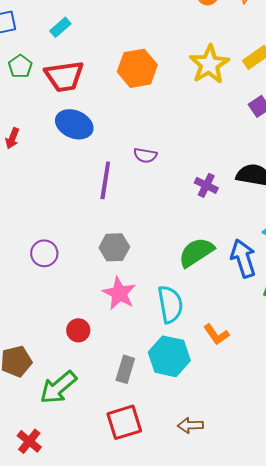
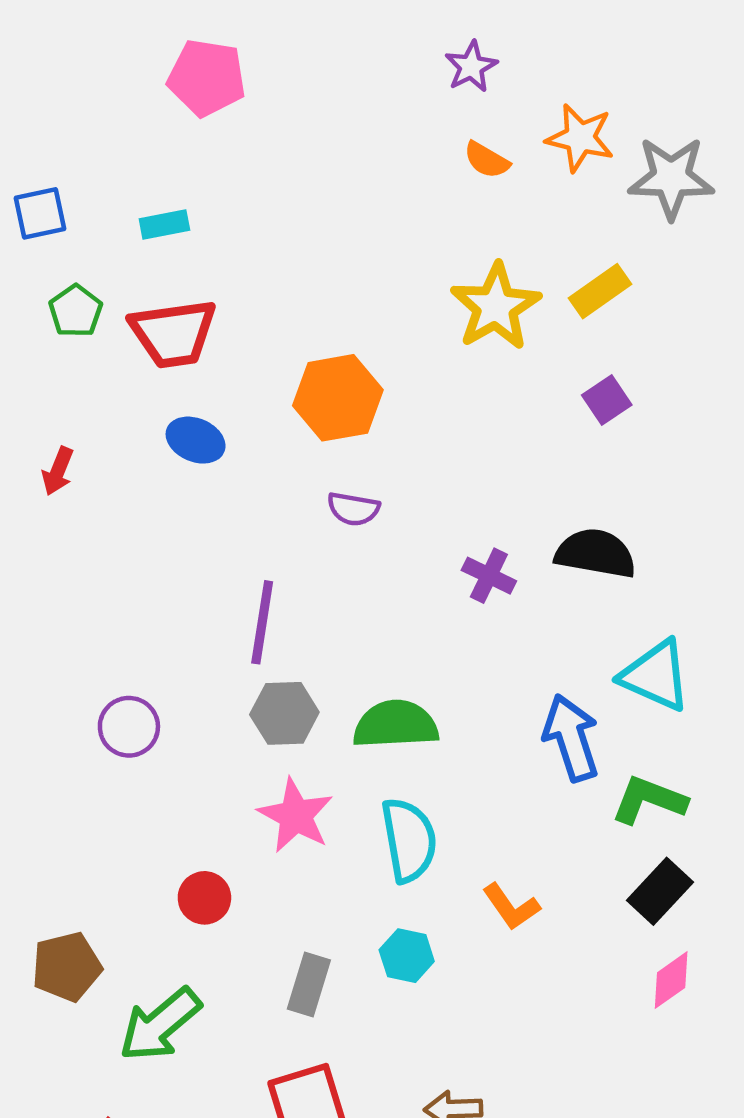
cyan rectangle: (60, 27) -> (164, 224), turned 30
orange hexagon: (137, 68) -> (338, 398), moved
blue ellipse: (74, 124) -> (196, 440), size x0.7
purple line: (105, 180) -> (262, 622), moved
green semicircle: (196, 252) -> (396, 725), moved, turned 30
cyan hexagon: (169, 356) -> (407, 956), size x0.6

